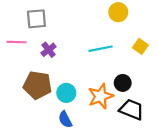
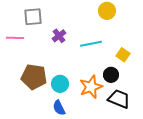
yellow square: (140, 46) -> (123, 55), moved
purple cross: (49, 50) -> (59, 36), moved

